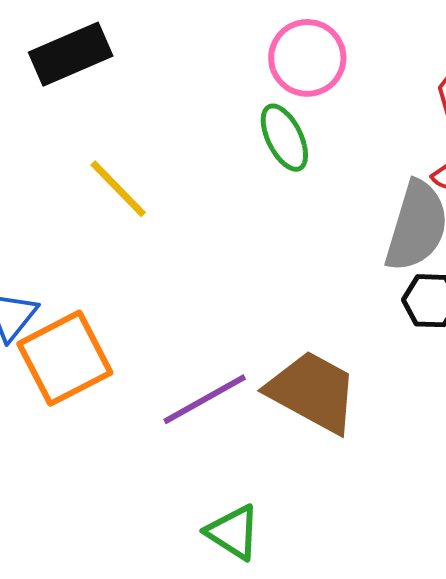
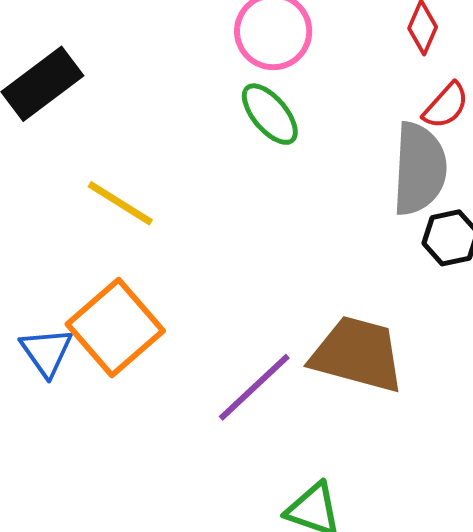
orange square: (65, 358) -> (115, 327), moved

